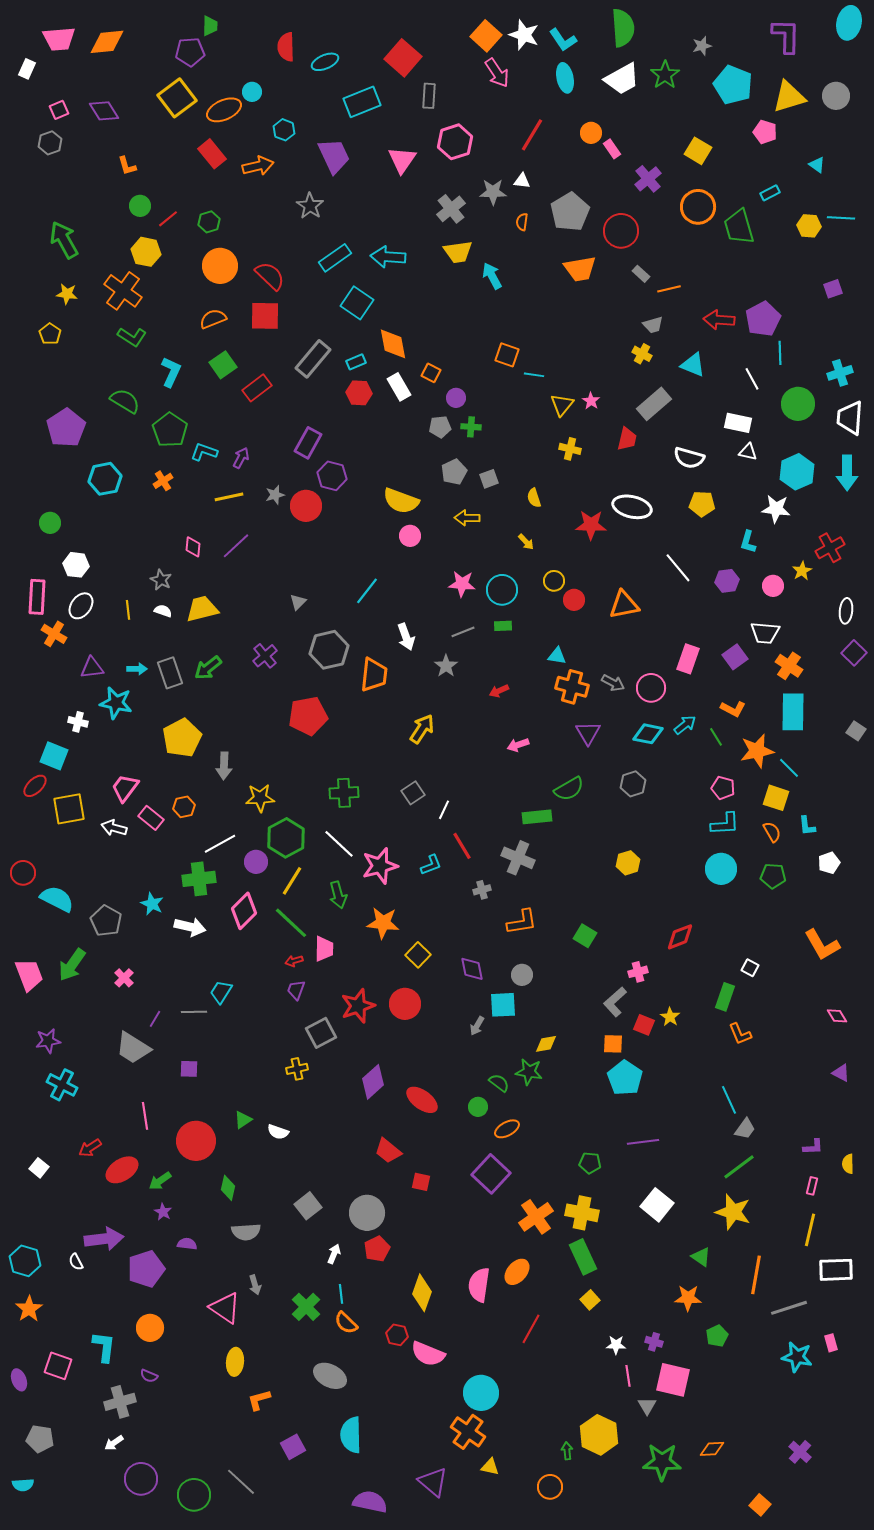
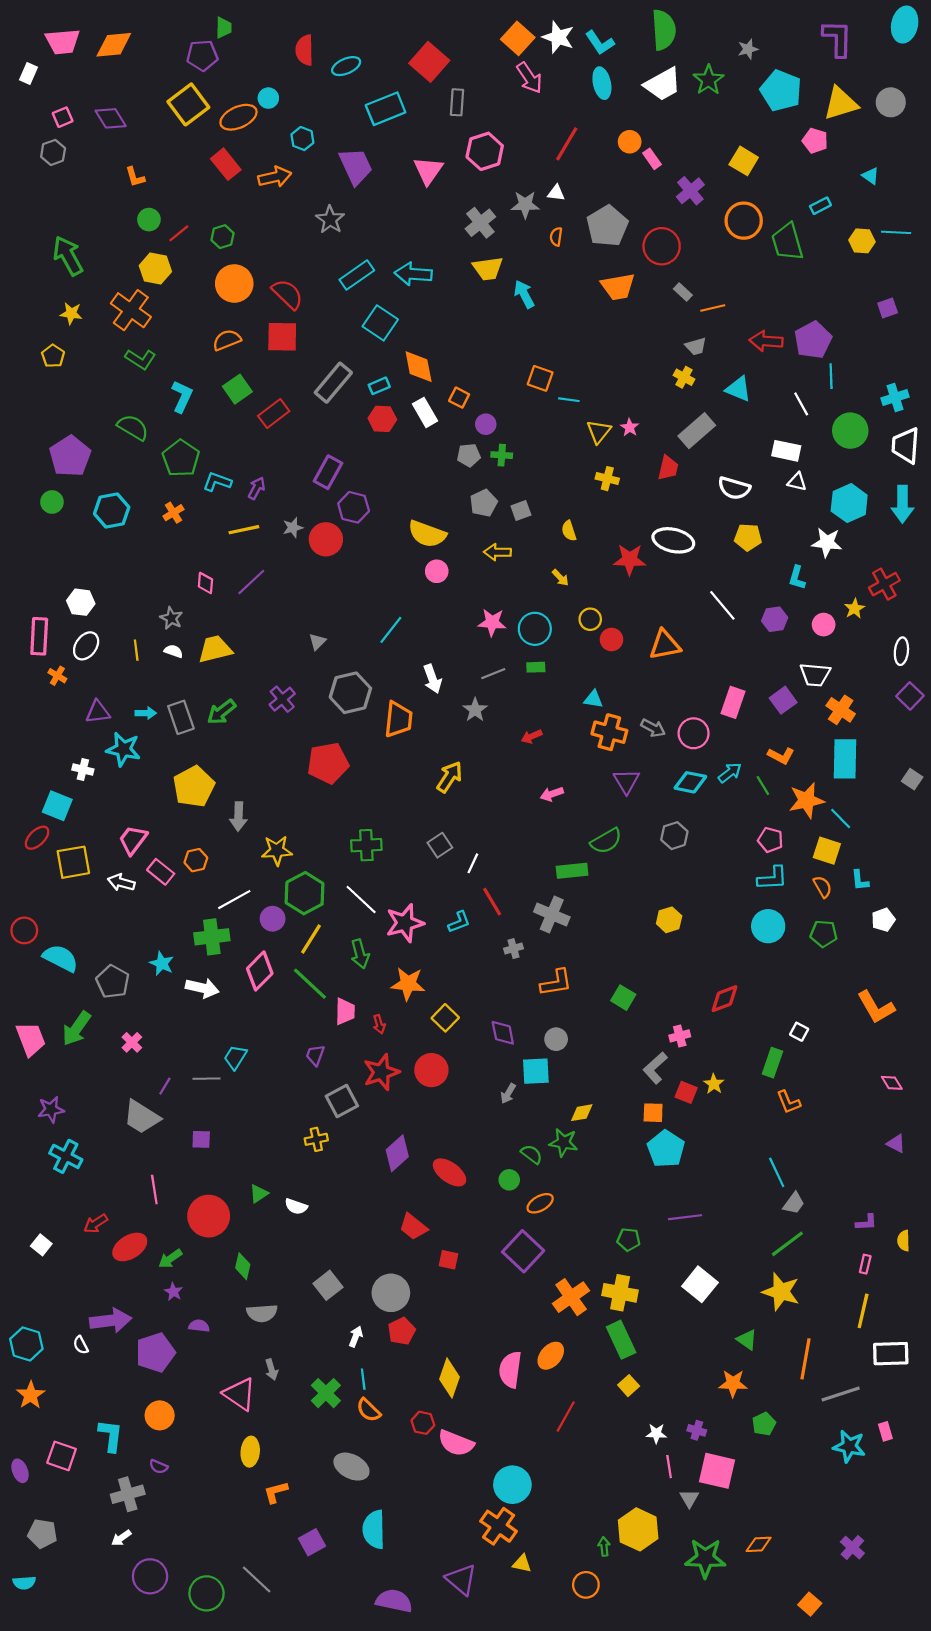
green circle: (50, 523) -> (52, 502), moved
orange cross: (54, 634) -> (57, 676), size x0.7
red arrow: (294, 961) -> (379, 1024), moved, turned -90

